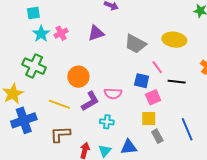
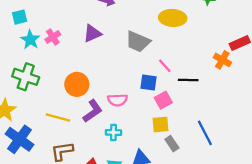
yellow ellipse: (174, 40) -> (173, 18), moved
blue cross: (24, 120) -> (19, 139), turned -30

